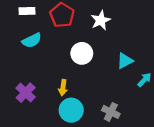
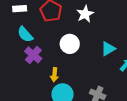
cyan semicircle: (32, 40) -> (25, 34), turned 78
purple cross: (26, 93) -> (33, 55), moved

